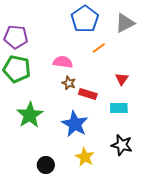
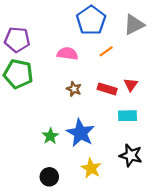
pink semicircle: (63, 62) -> (68, 54), moved
red rectangle: (88, 94) -> (107, 89), moved
green star: (30, 115) -> (50, 136), moved, size x0.6

